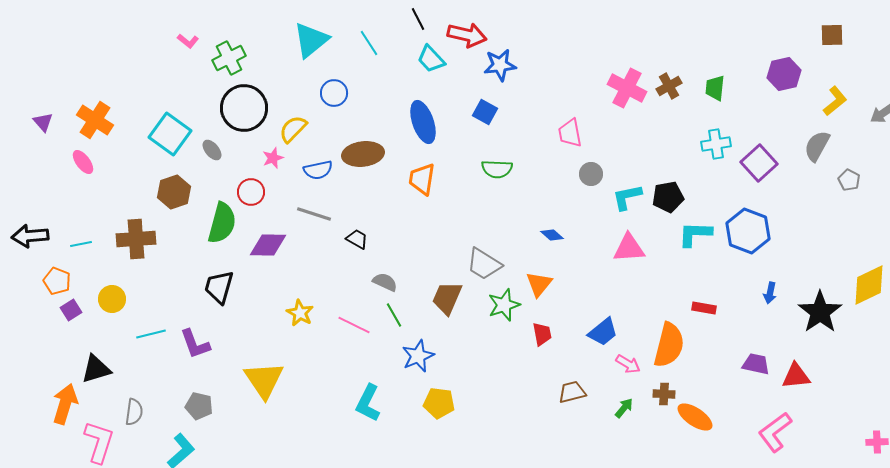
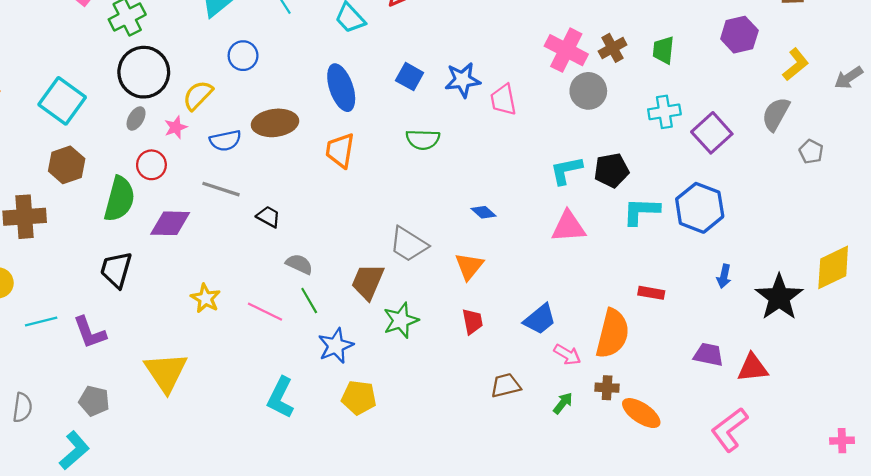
blue star: (500, 65) -> (463, 80), moved
gray ellipse: (212, 150) -> (136, 119), moved, turned 70
gray circle: (591, 174) -> (588, 91), moved, size x1.4
green star: (504, 305) -> (401, 320), moved

